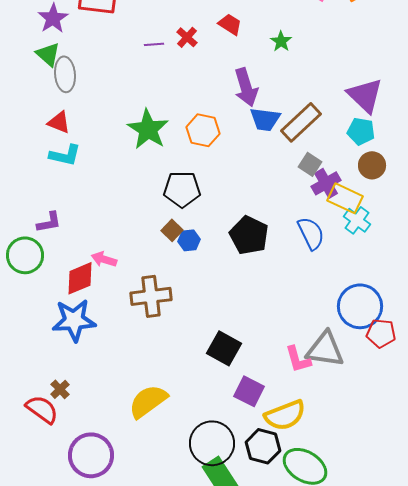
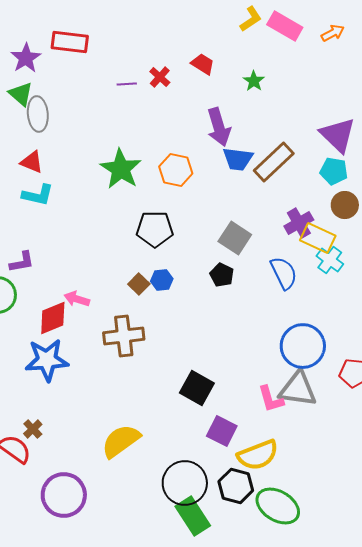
gray square: (310, 164) -> (235, 238), moved, size x1.4
brown square: (172, 230) -> (139, 284), moved
black pentagon: (249, 235) -> (222, 275), size x0.6
blue circle: (360, 306) -> (303, 346), moved

